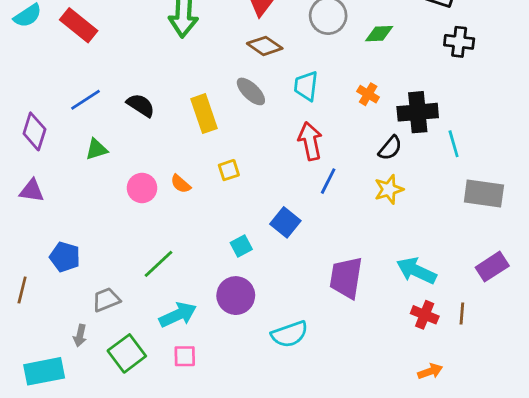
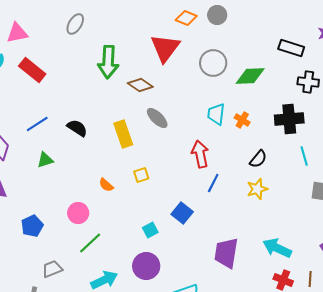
green diamond: (379, 34) -> (250, 76), size x1.4
brown diamond: (265, 46) -> (140, 85), moved
cyan trapezoid: (306, 86) -> (216, 114), moved
black cross: (418, 112) -> (289, 119), moved
pink circle: (142, 188) -> (78, 213), moved
blue pentagon: (65, 257) -> (32, 226), moved, turned 30

